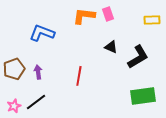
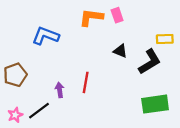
yellow rectangle: (152, 20) -> (165, 39), moved
purple arrow: (38, 72) -> (60, 90), moved

